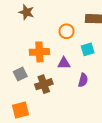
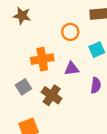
brown cross: (44, 84) -> (52, 95), turned -30

